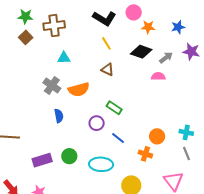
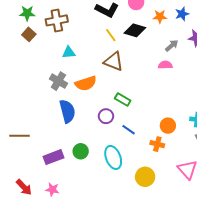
orange star: (148, 27) -> (160, 17), moved
black diamond: (141, 52) -> (135, 30), moved
brown triangle: (107, 70) -> (114, 61), size x1.5
blue semicircle: (59, 116) -> (67, 111), size x1.6
cyan ellipse: (101, 164) -> (113, 157), turned 70

